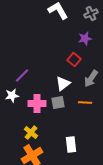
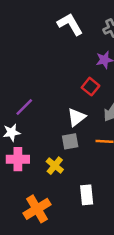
pink cross: (37, 104) -> (18, 159), moved
yellow cross: (31, 133) -> (55, 166), moved

